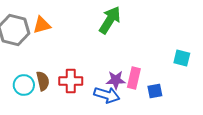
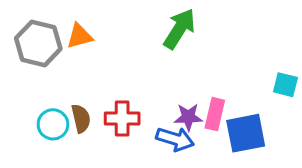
blue square: (155, 91) -> (246, 133), size x1.8

